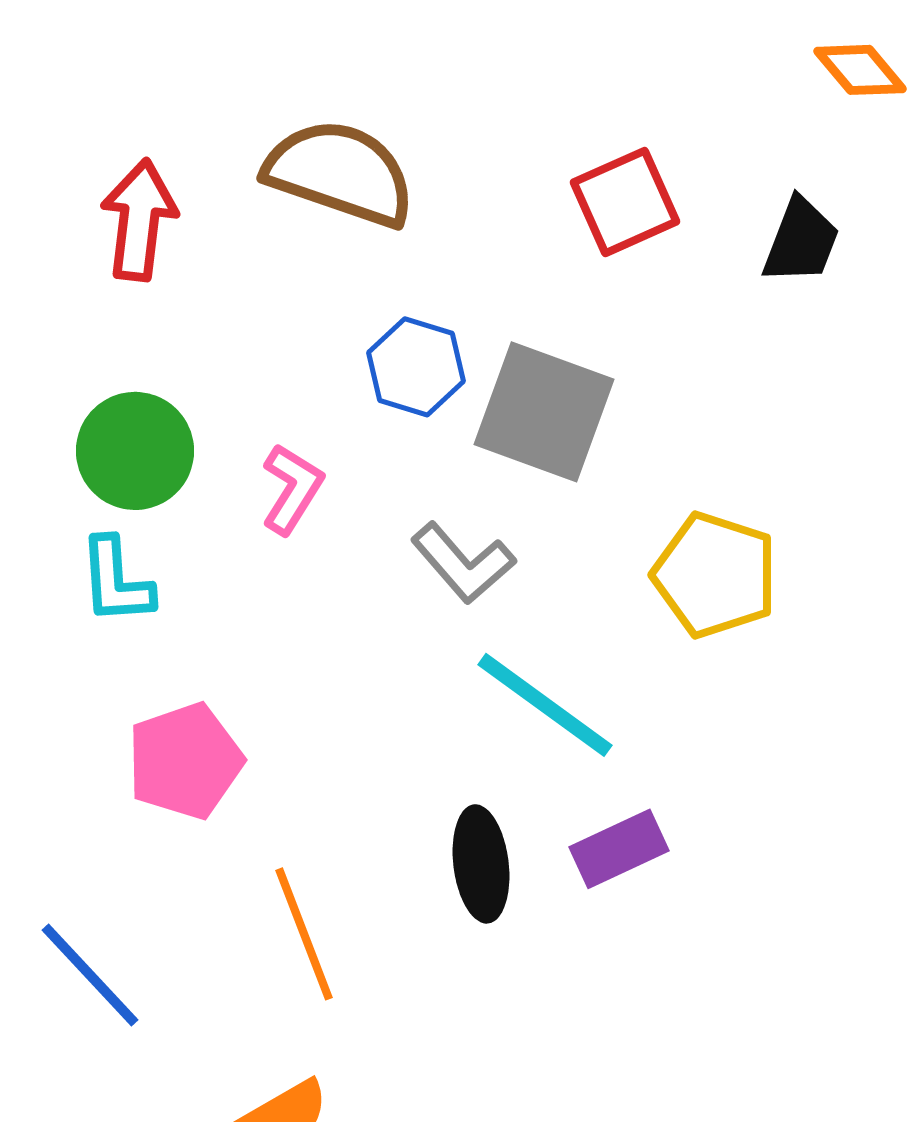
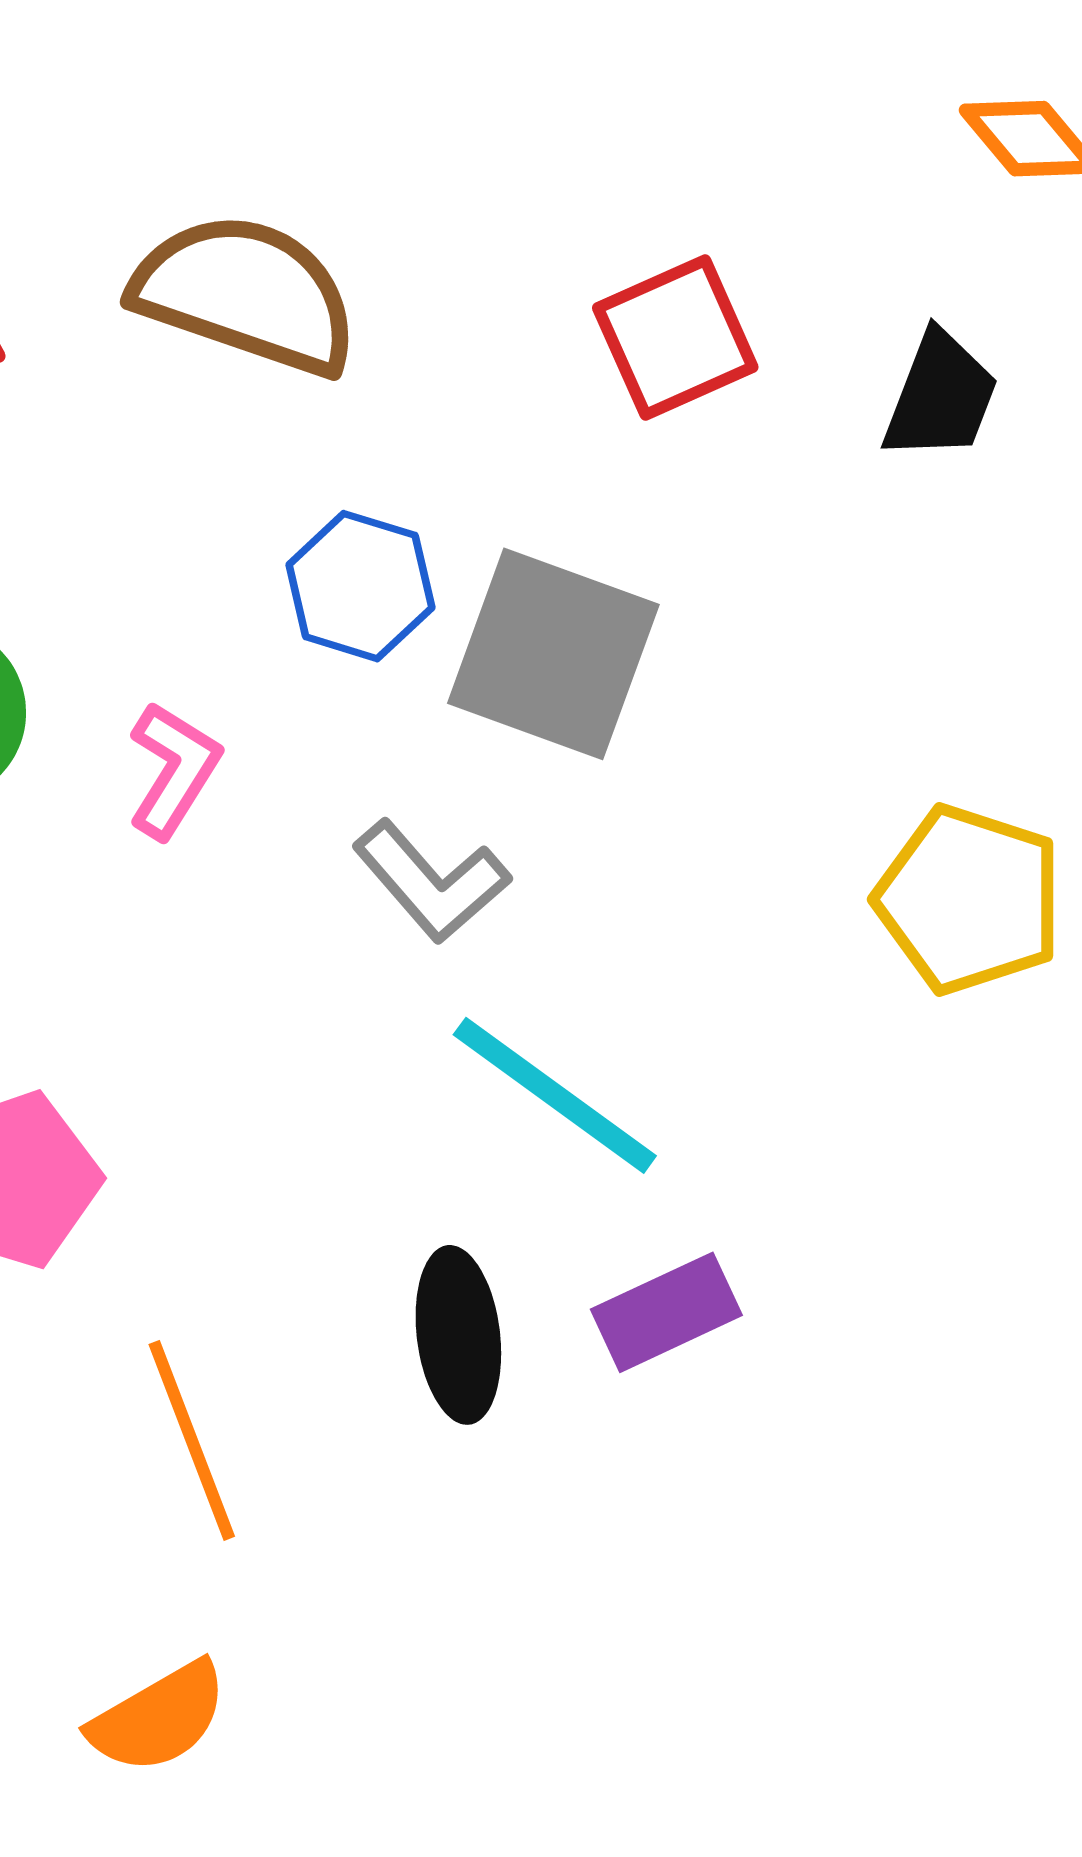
yellow pentagon: (715, 575) -> (969, 899), moved

